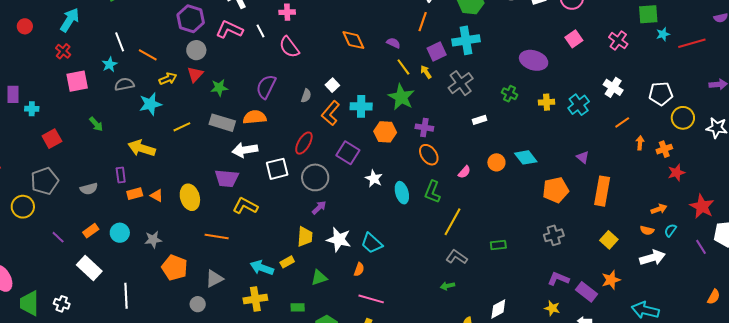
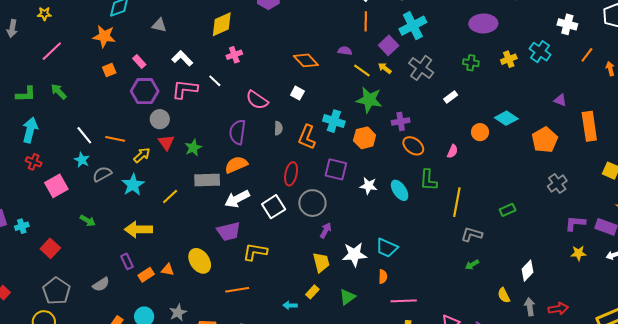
pink semicircle: (289, 47) -> (257, 100), moved
white square: (332, 85) -> (297, 93), moved
cyan cross: (361, 106) -> (334, 121), turned 35
cyan arrow: (262, 268) -> (290, 305), size x0.6

